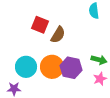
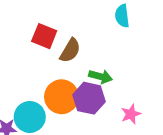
green arrow: (99, 60) -> (101, 77), moved
cyan circle: (26, 67) -> (30, 117), moved

